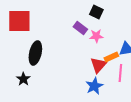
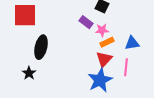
orange rectangle: (111, 57) -> (107, 42), moved
blue star: (94, 86) -> (100, 80), size x1.4

